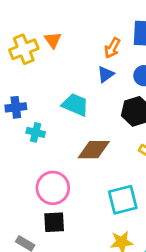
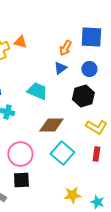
orange triangle: (53, 40) -> (20, 42), turned -40
cyan square: (123, 200) -> (62, 153), moved, turned -35

